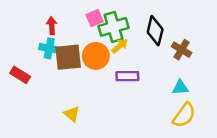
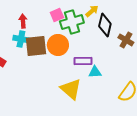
yellow arrow: (120, 46) -> (92, 11), moved
cyan triangle: (180, 87) -> (95, 72), moved
yellow triangle: (72, 114) -> (71, 89), moved, size x1.6

